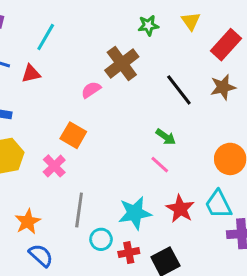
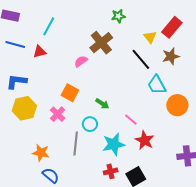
yellow triangle: (191, 21) -> (150, 37), moved
green arrow: (166, 137) -> (102, 104), moved
pink line: (160, 165) -> (131, 120), moved
cyan trapezoid: (218, 204) -> (157, 85), moved
orange star: (28, 222) -> (41, 153), turned -30
cyan circle: (101, 239) -> (90, 124), moved

